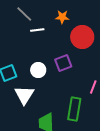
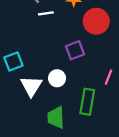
white circle: (38, 70) -> (57, 78), moved

